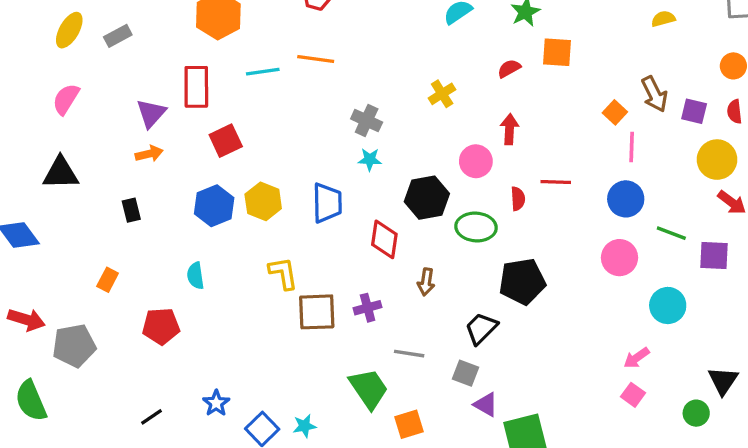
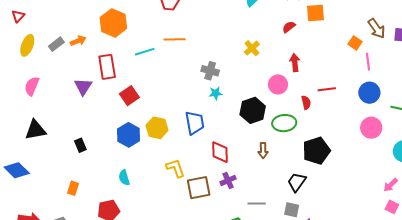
orange arrow: (149, 154) -> (78, 41), moved
red diamond: (384, 239) -> (220, 152), moved
brown arrow: (426, 282) -> (263, 150), moved

